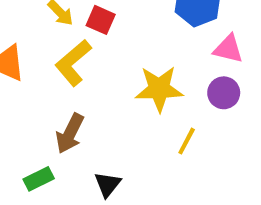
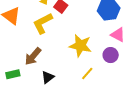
black triangle: (108, 184) -> (48, 77), moved

